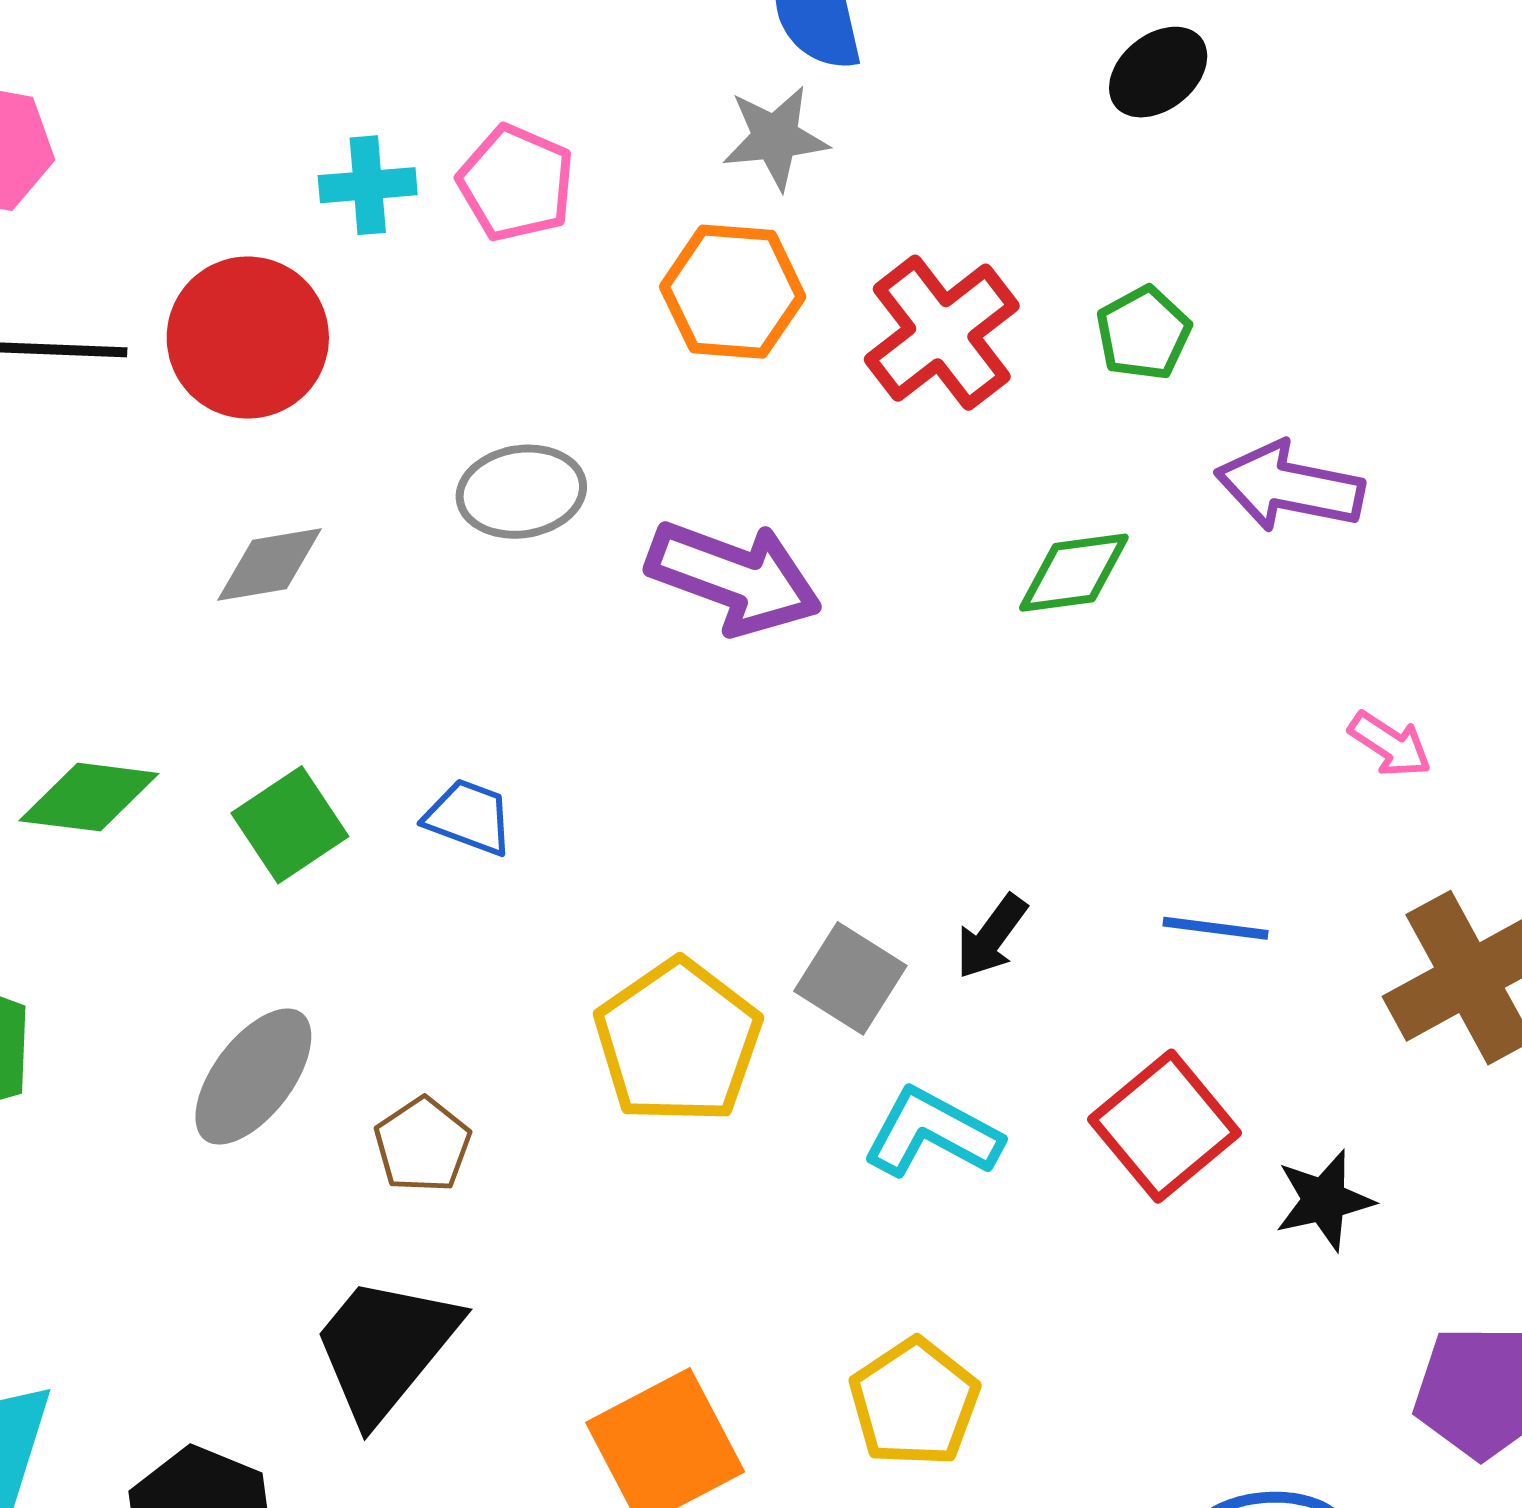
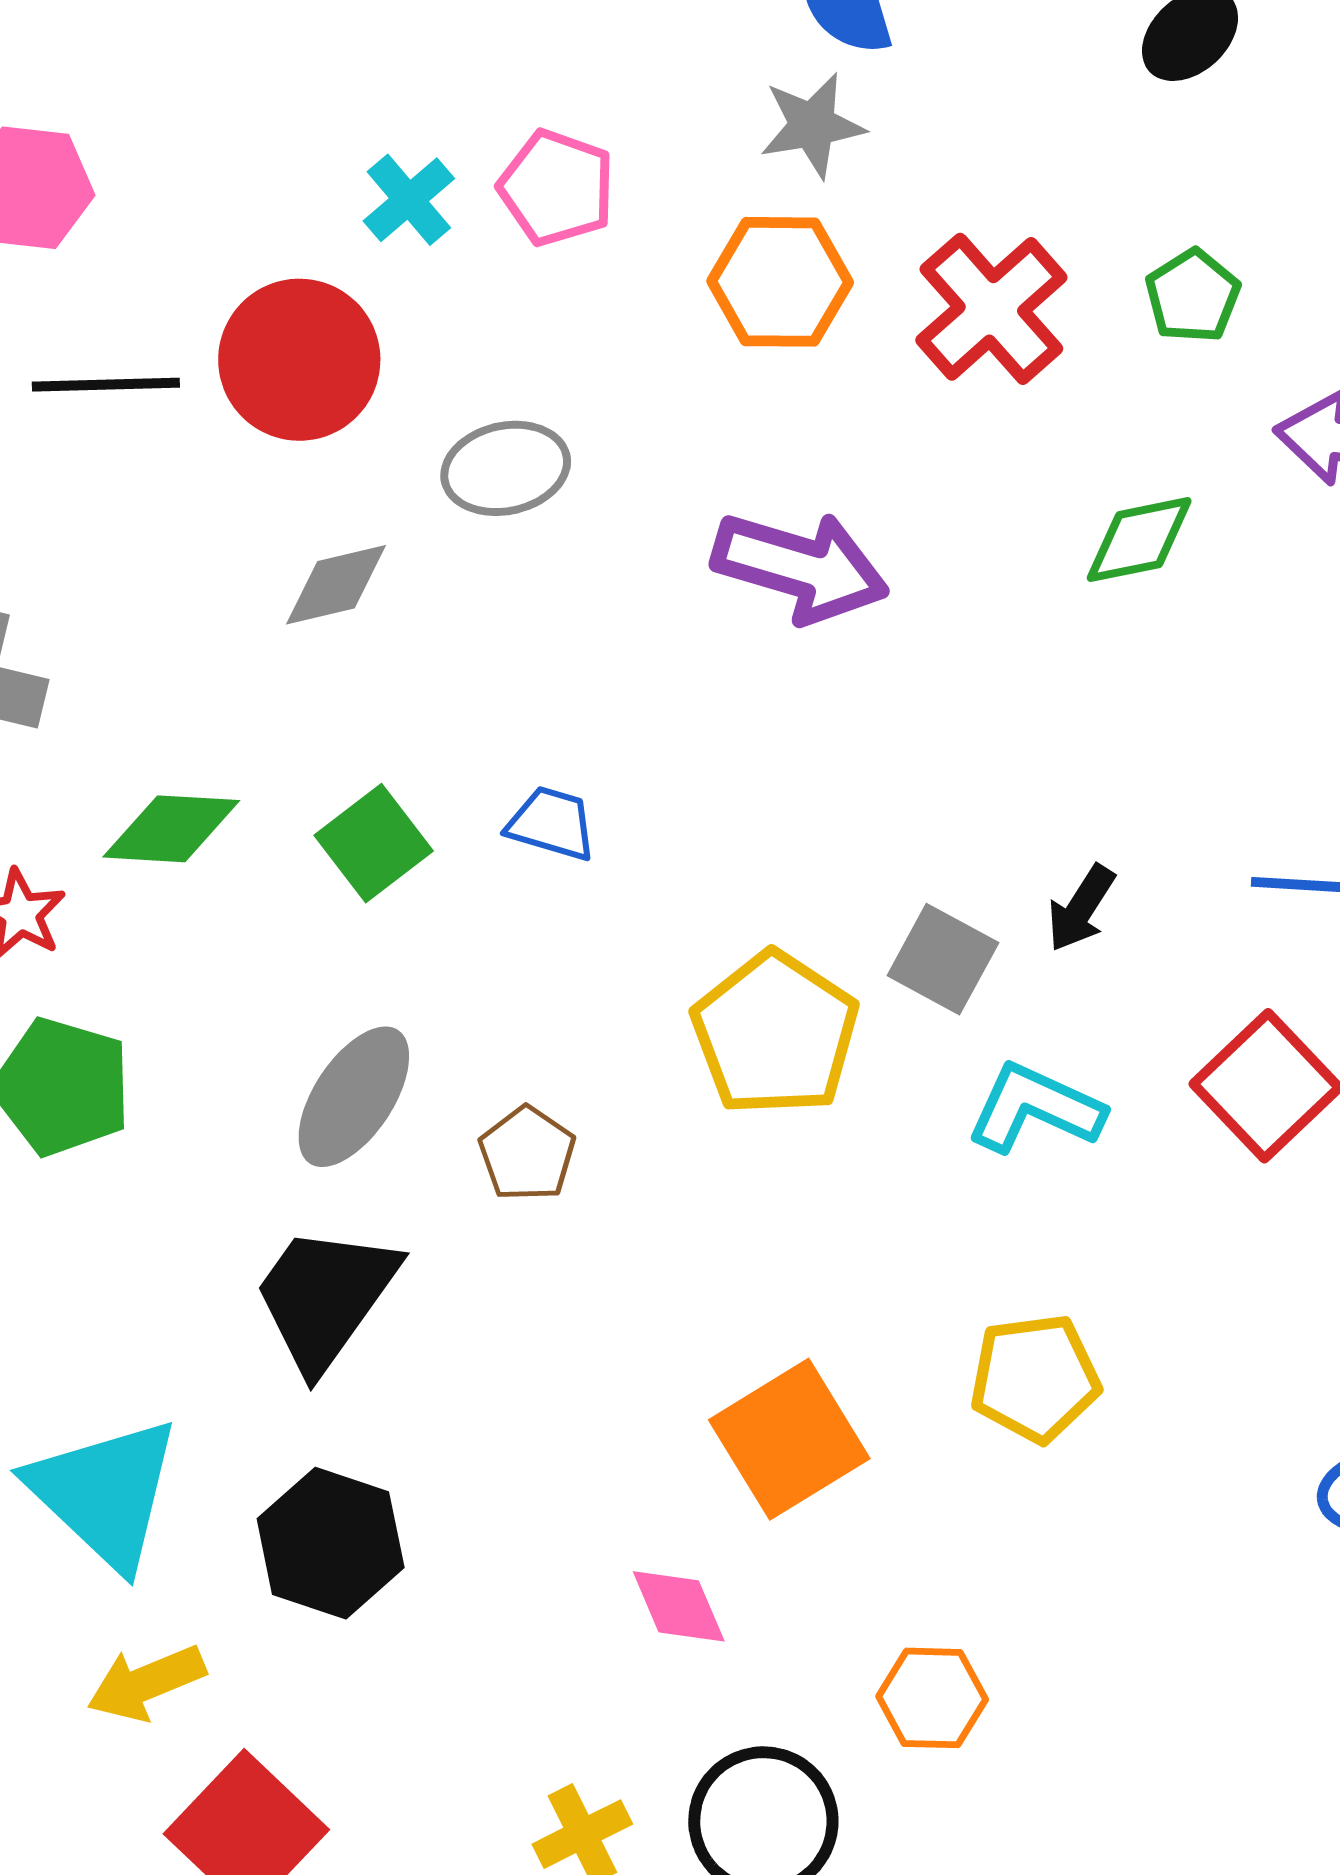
cyan cross: (368, 185) -> (409, 200), turned -32
gray ellipse: (521, 492) -> (506, 468), moved
black trapezoid: (385, 1348) -> (325, 1297), moved
yellow pentagon: (914, 1402) -> (1035, 1378), turned 30

